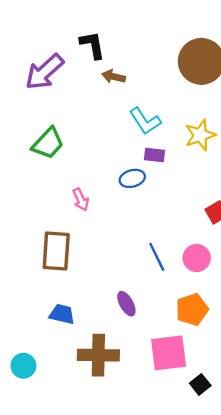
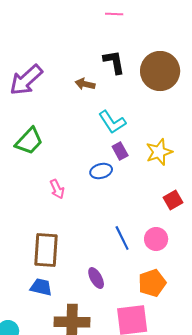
black L-shape: (92, 45) -> (114, 62), moved
yellow star: (200, 135) -> (159, 152), moved
purple rectangle: (155, 155) -> (120, 151), turned 54
brown rectangle: (56, 251) -> (46, 250), moved

